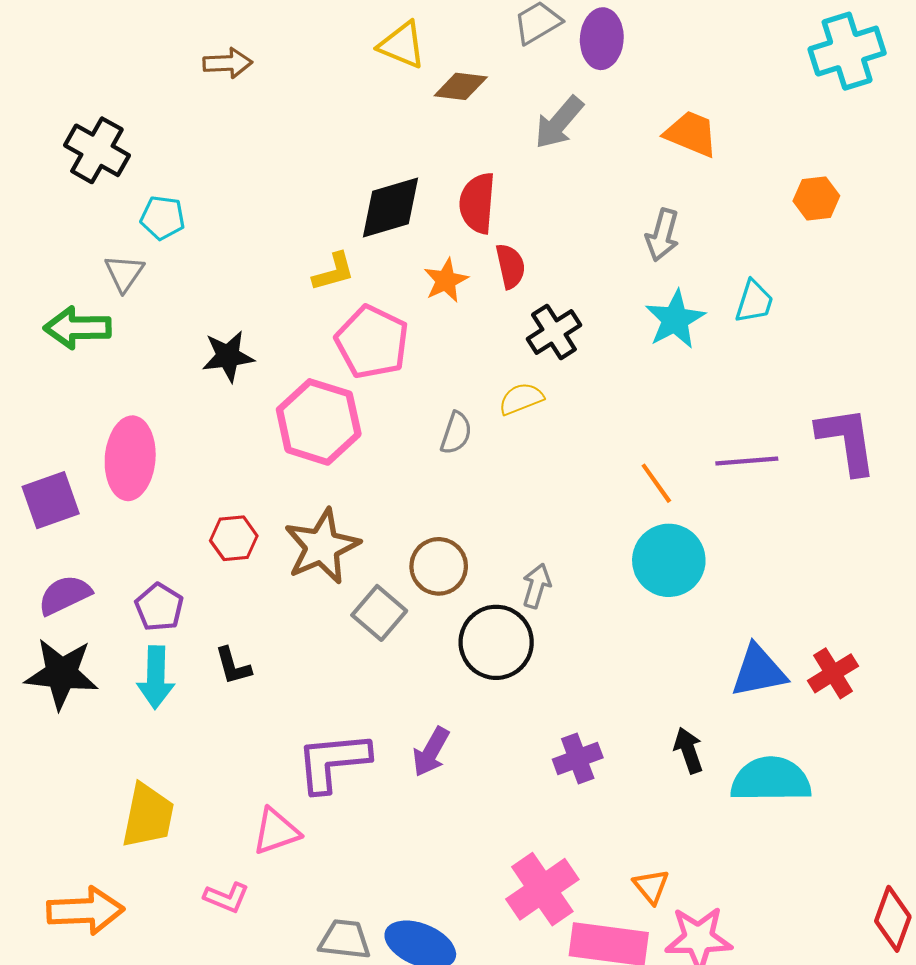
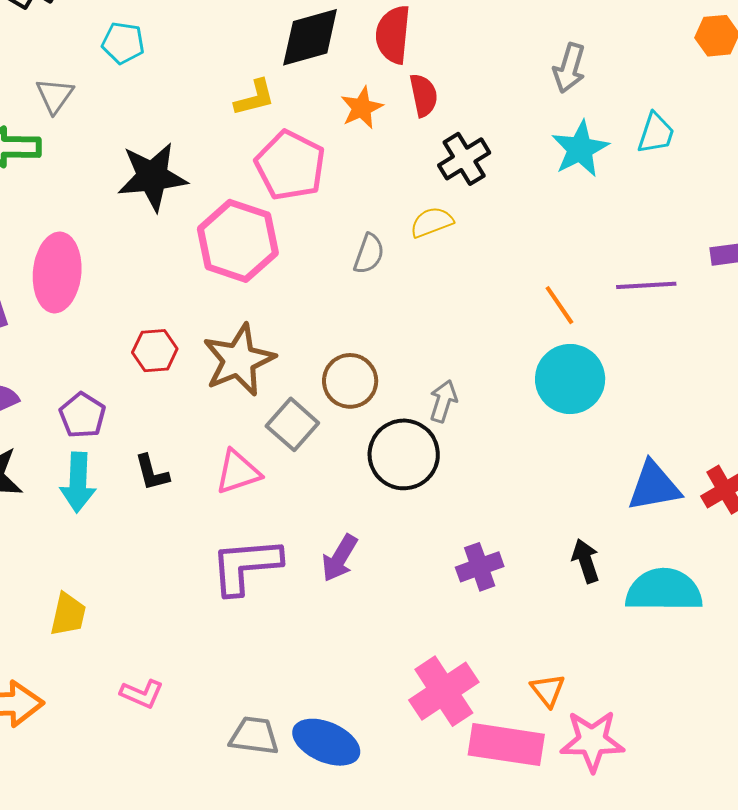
cyan pentagon: (163, 218) -> (123, 43), moved
black star: (228, 356) -> (152, 177), size x1.4
yellow trapezoid: (148, 816) -> (68, 614), size x0.7
pink triangle: (276, 831) -> (238, 472), moved

